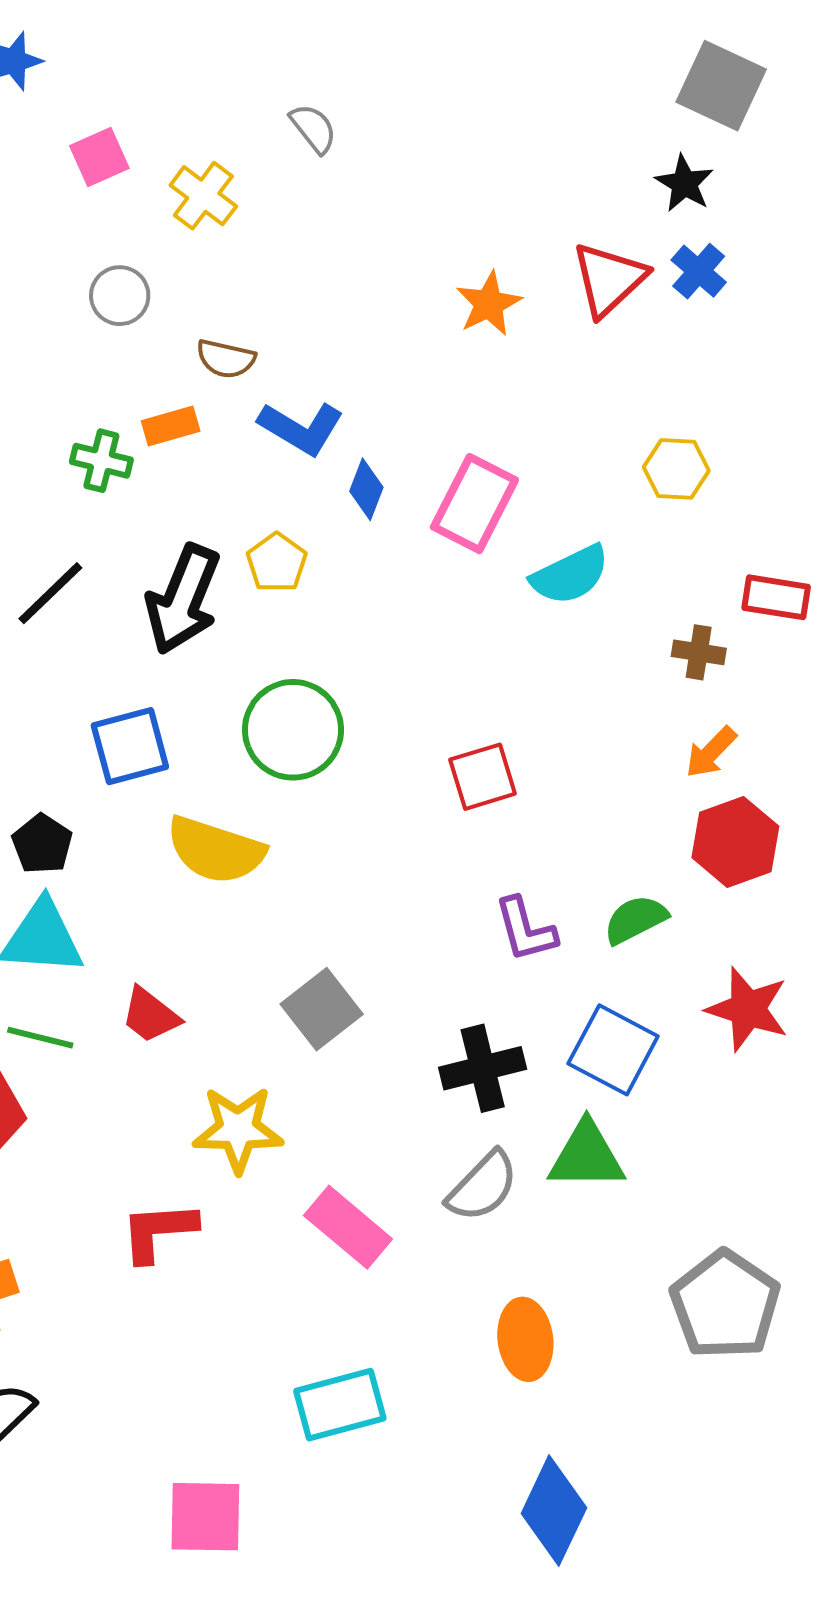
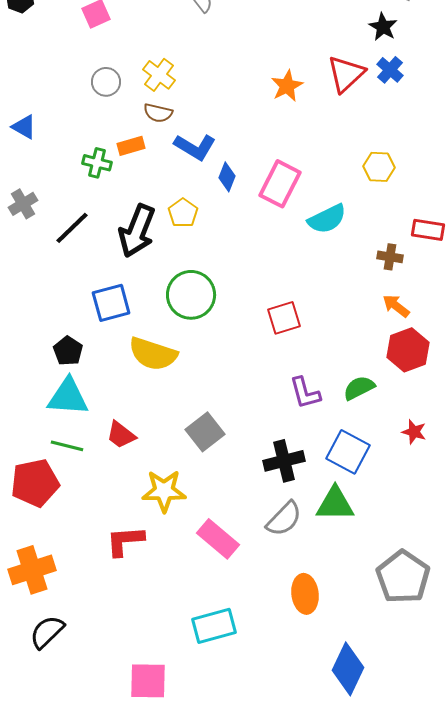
yellow cross: (203, 196) -> (159, 75), moved
orange arrow: (711, 752) -> (396, 306), turned 84
red star: (748, 1009) -> (414, 432), size x0.6
blue diamond: (554, 1511) -> (348, 669), moved

